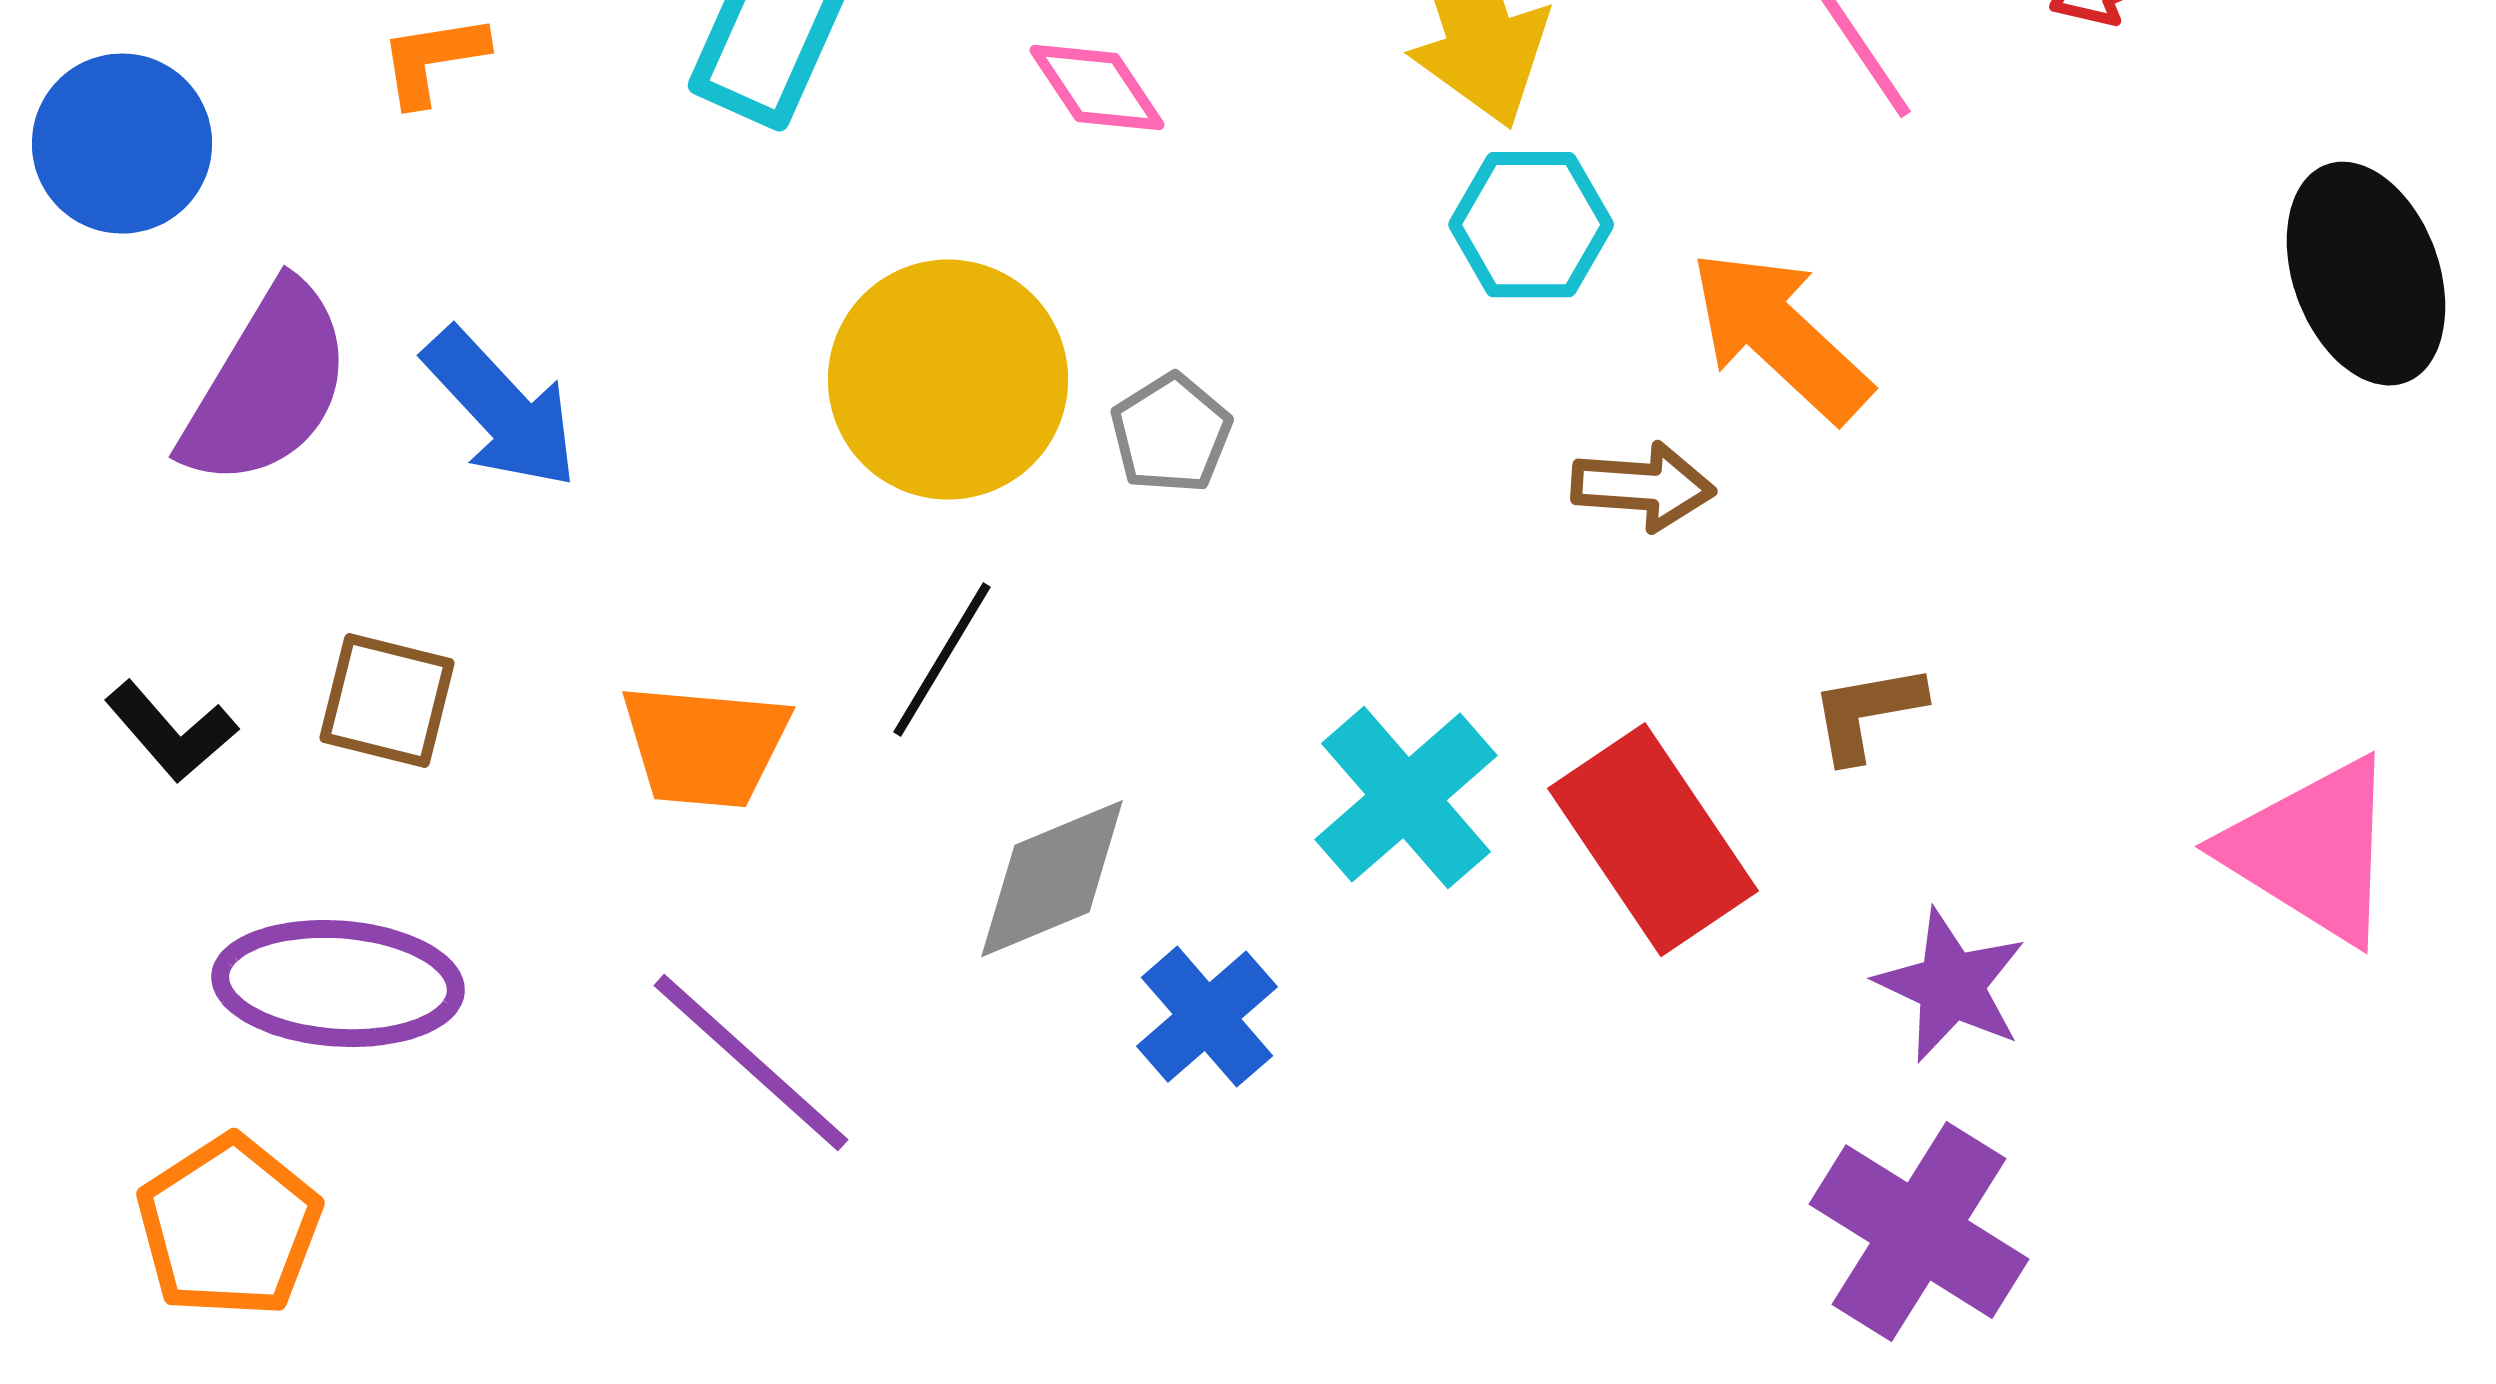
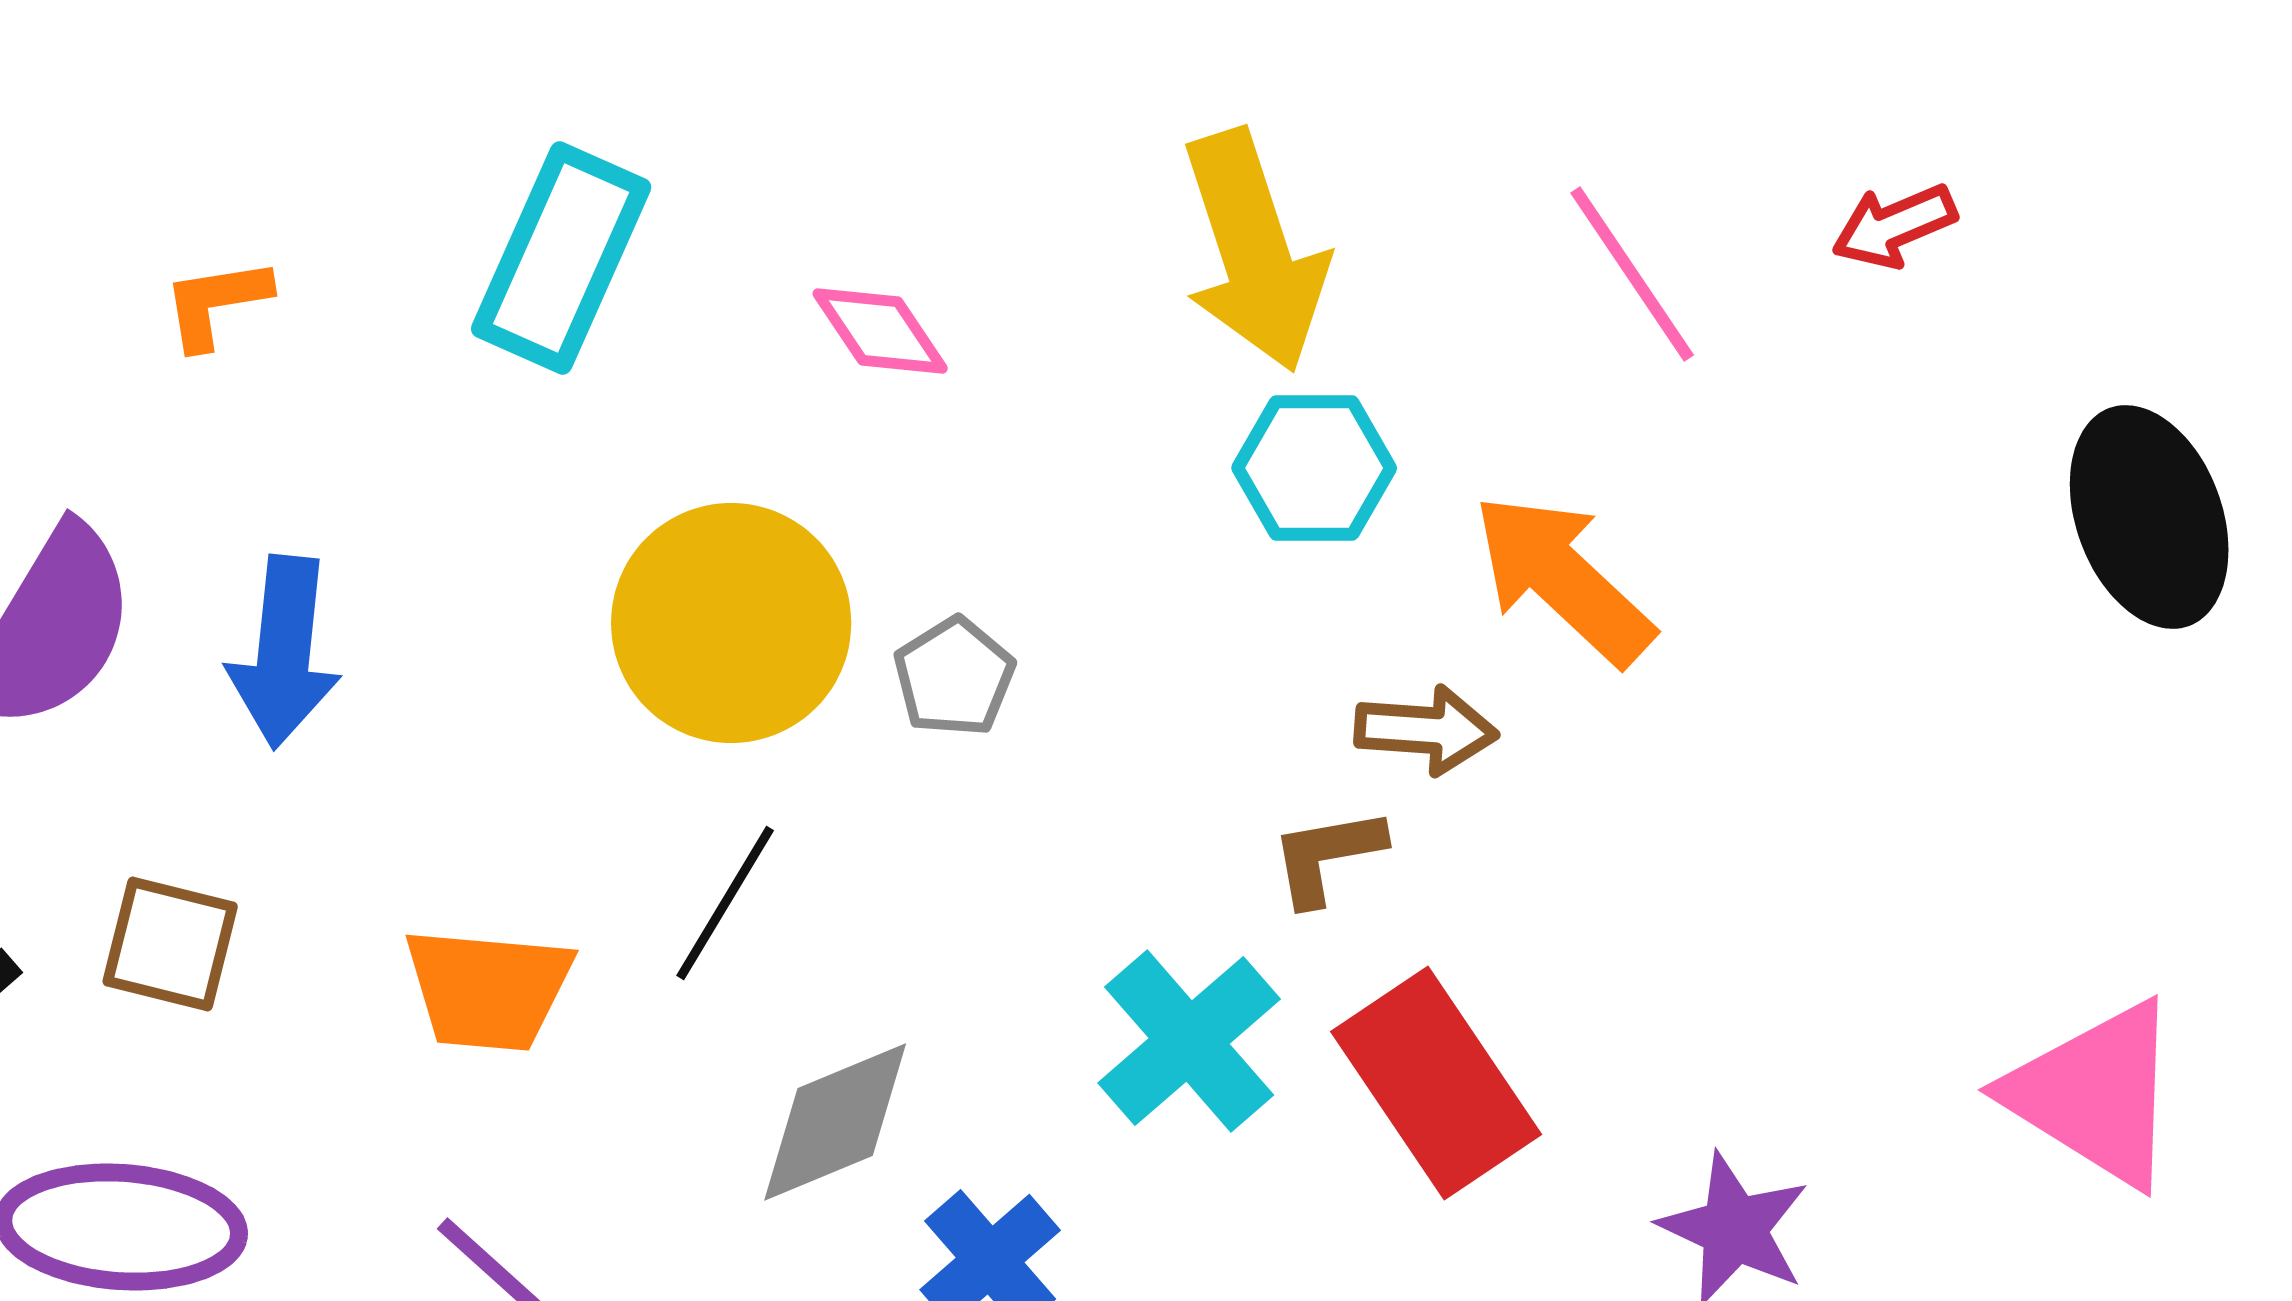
blue arrow: (501, 409) -> (284, 652), turned 49
brown L-shape: (1867, 713) -> (1327, 856), moved

